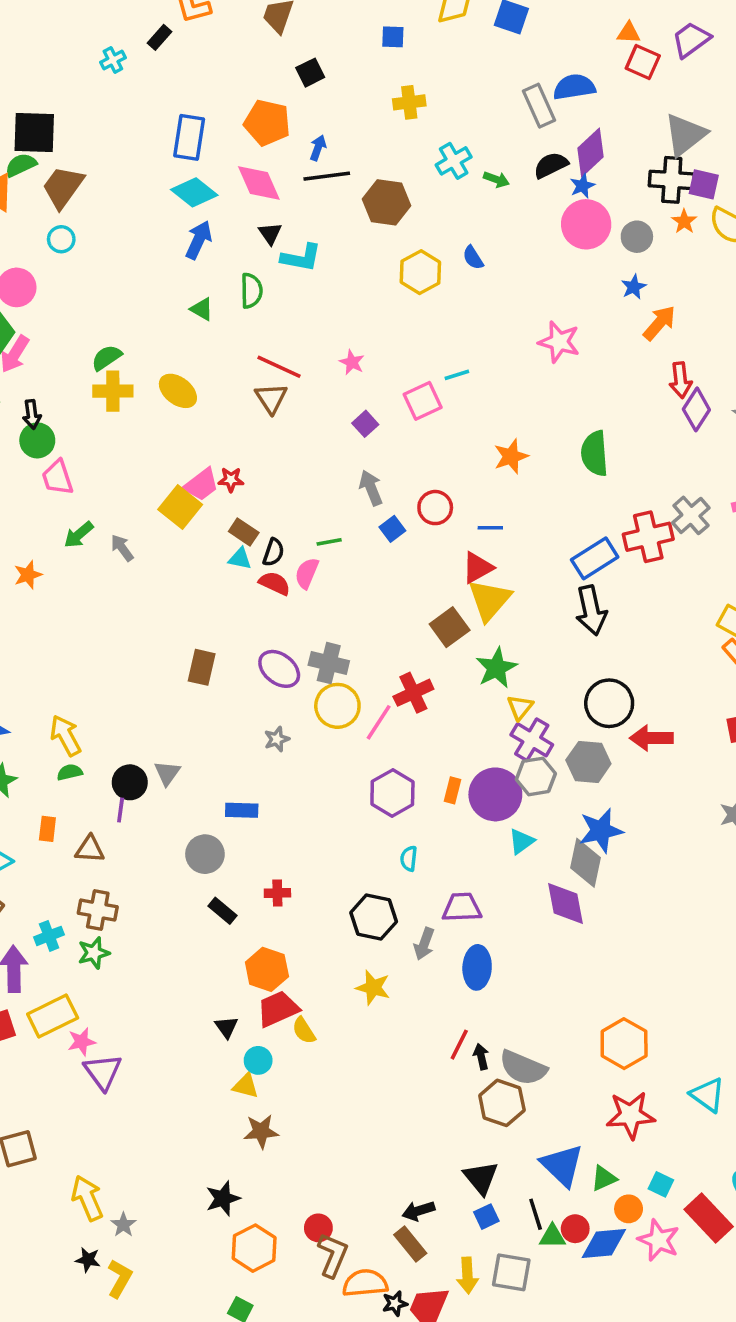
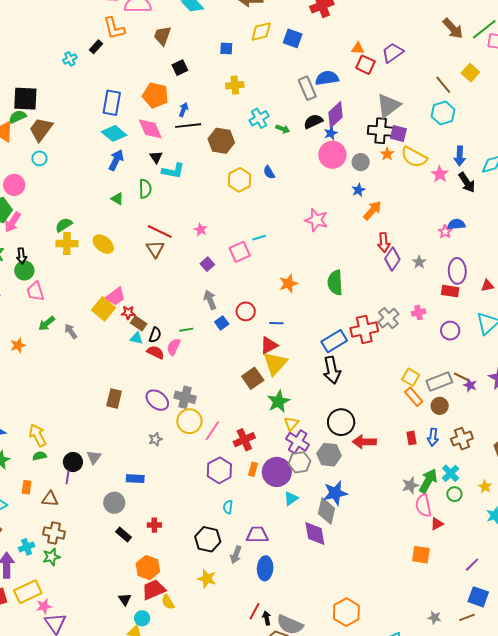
red star: (231, 480) -> (128, 313), moved
red cross: (413, 693) -> (244, 440), moved

